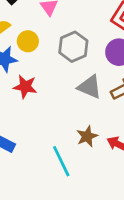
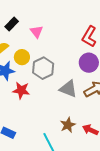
gray hexagon: (73, 47) -> (43, 68), moved

